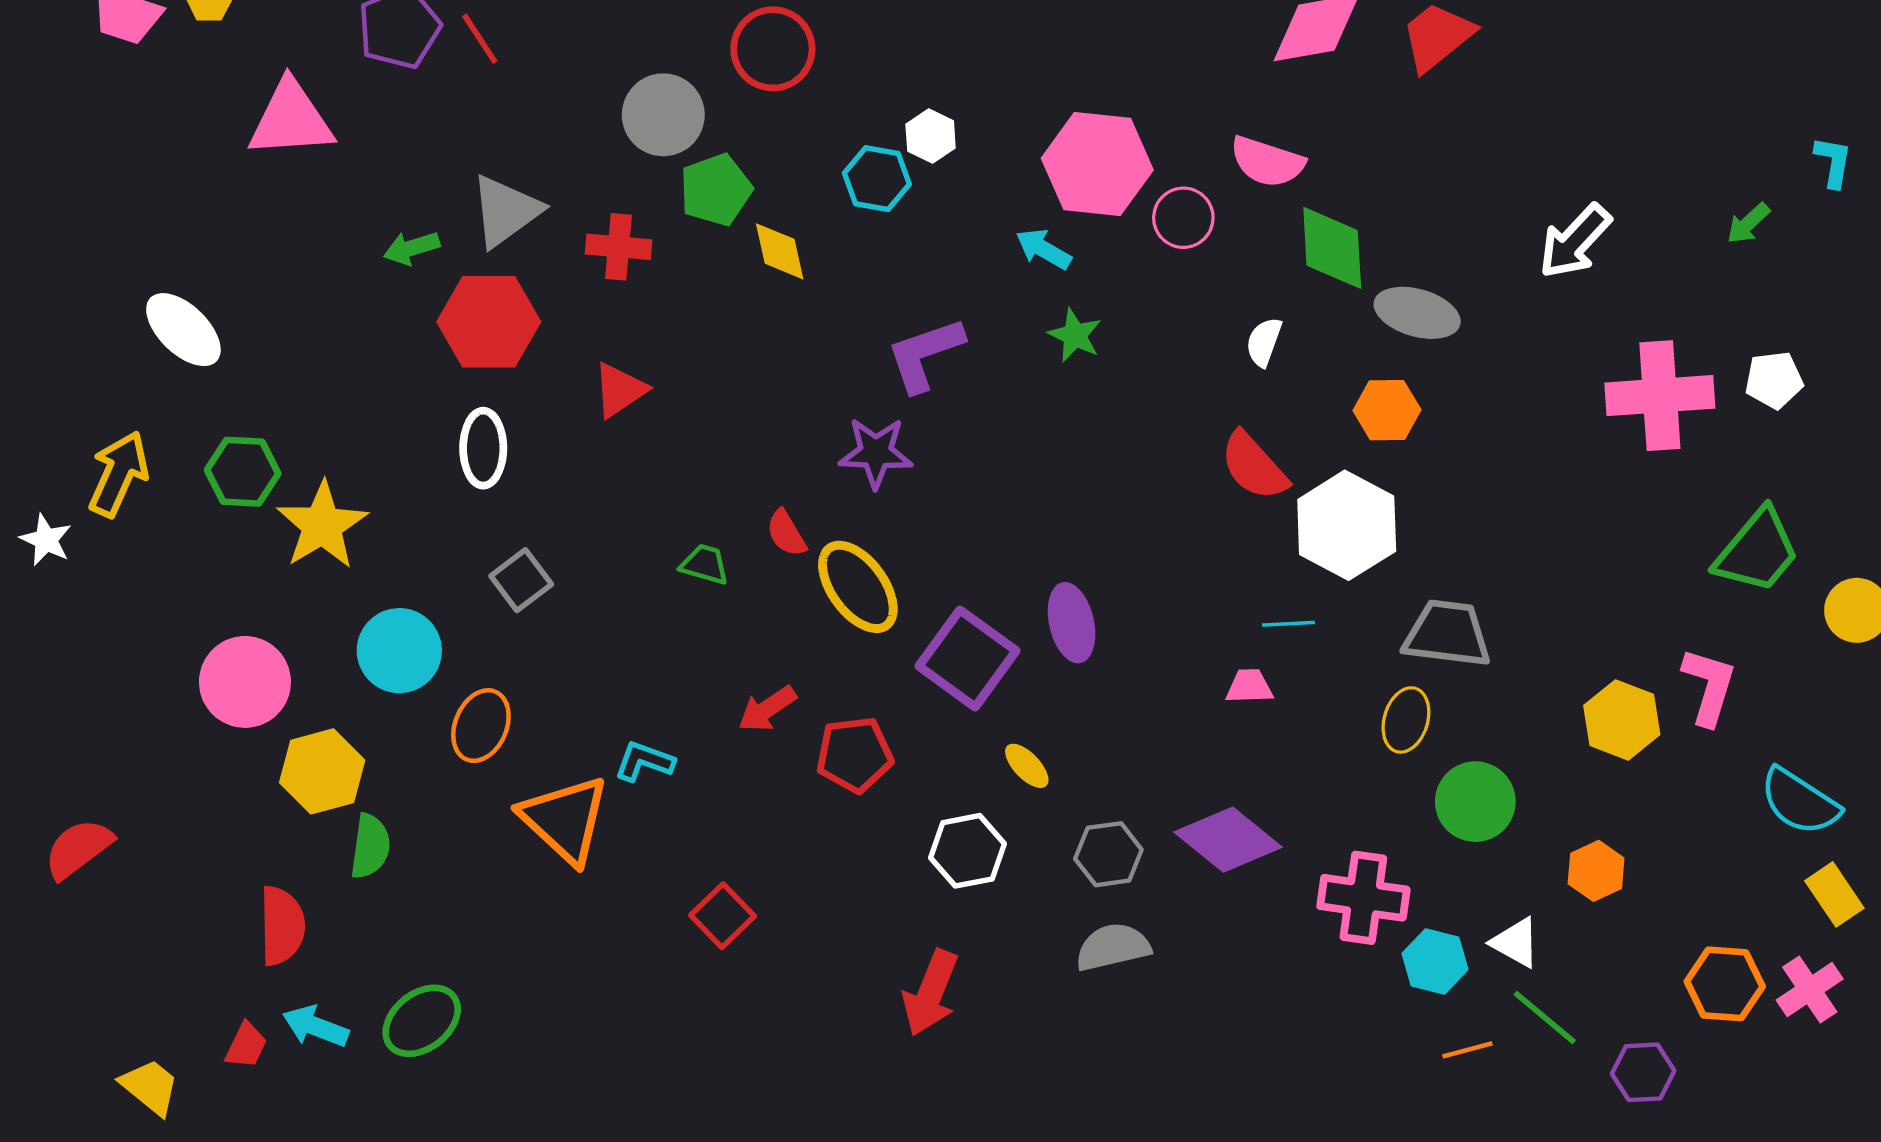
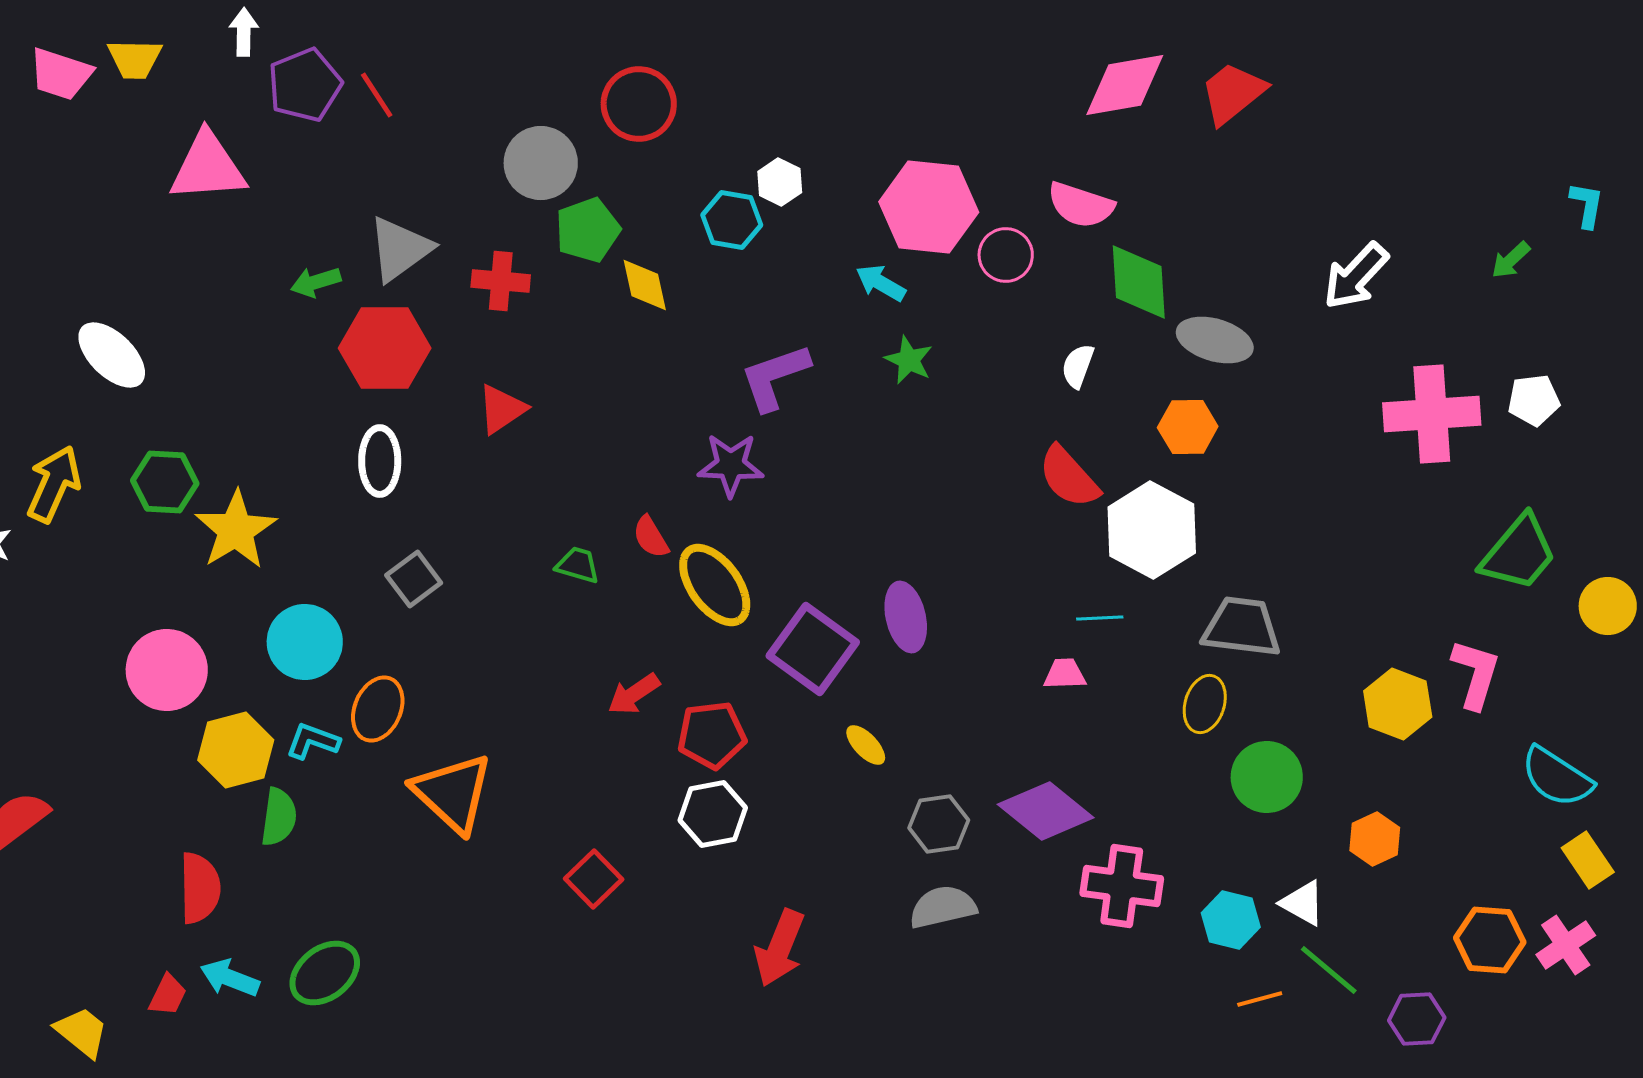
cyan L-shape: (644, 761) -> (313, 741), moved
white hexagon: (968, 851) -> (713, 814), moved
pink cross: (1363, 898) -> (1122, 886), moved

